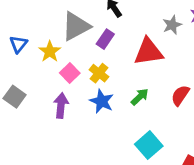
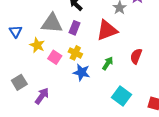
gray triangle: (76, 26) -> (52, 23), turned 45
blue triangle: (18, 44) -> (16, 31), moved
gray square: (15, 97) -> (19, 82), turned 35
purple arrow: (61, 105) -> (42, 96), moved, turned 42

